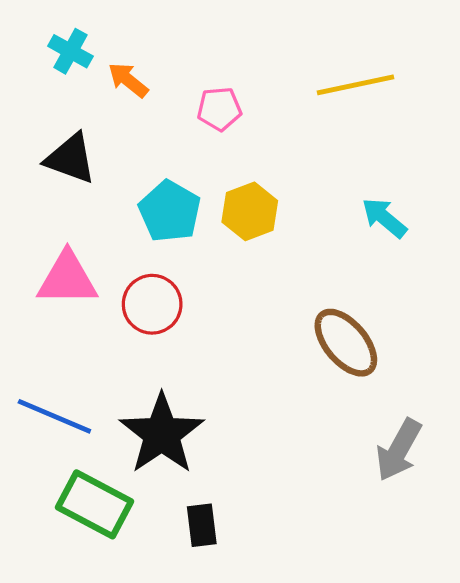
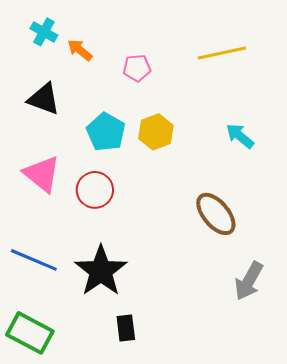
pink triangle: (67, 279) -> (42, 174), turned 39
green rectangle: (94, 504) -> (30, 333), moved

